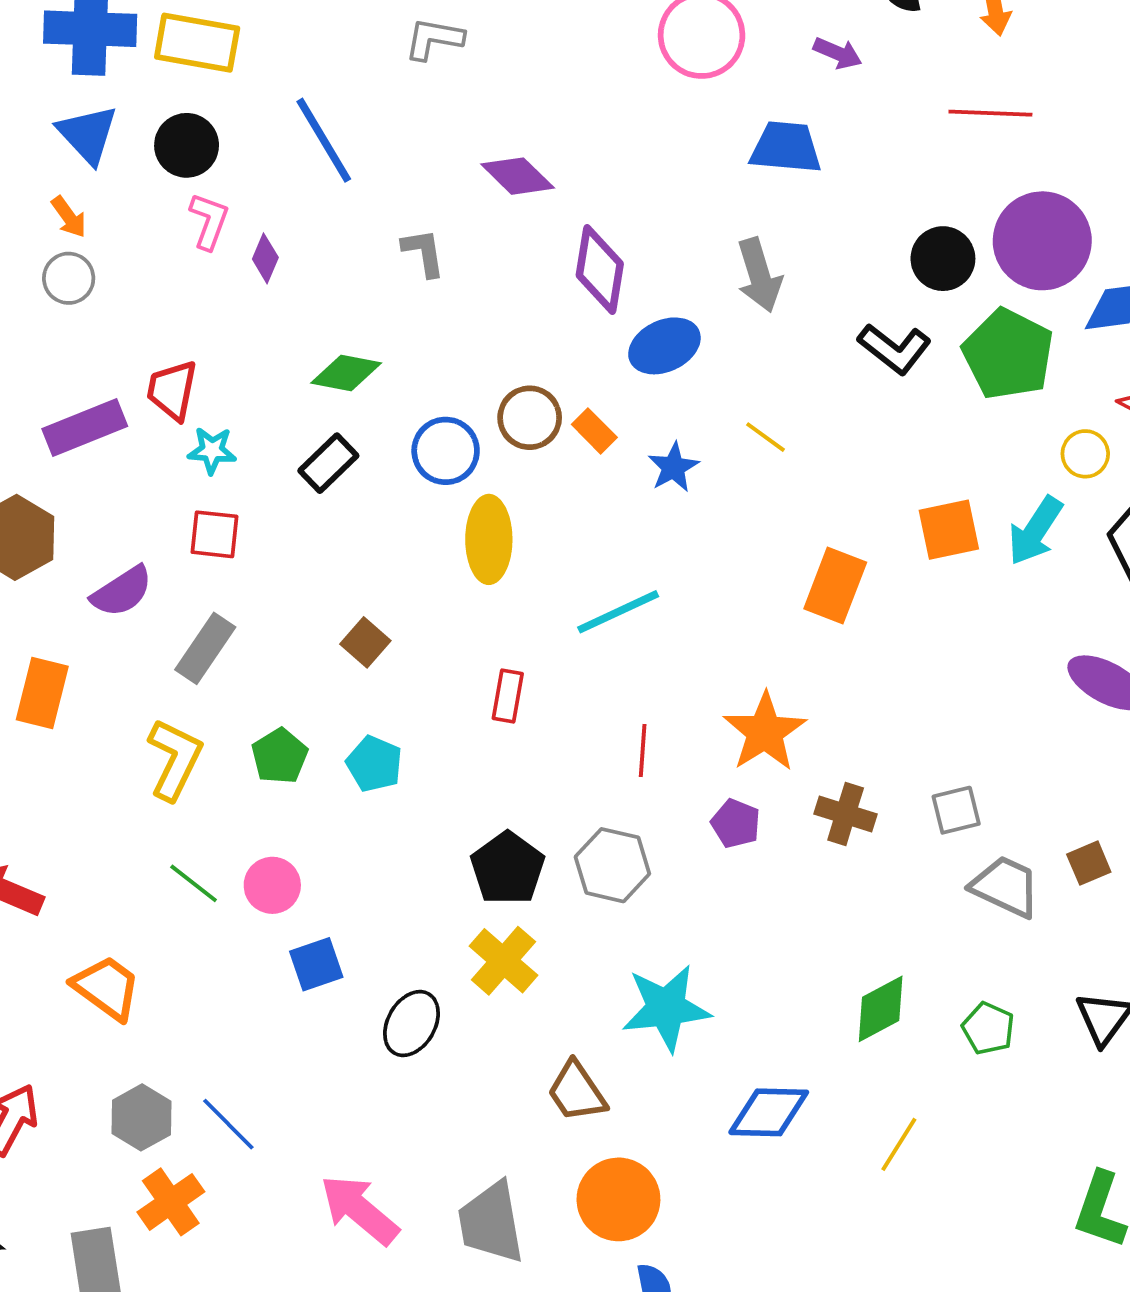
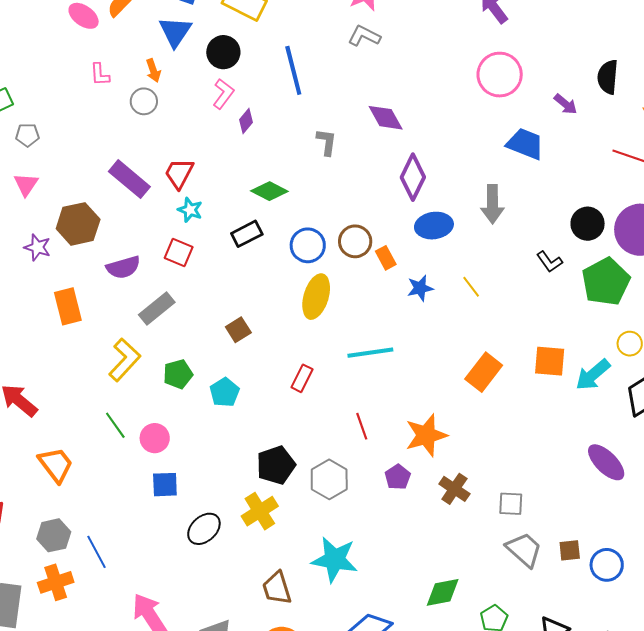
black L-shape: (895, 349) -> (549, 262), size x0.7
purple rectangle: (85, 428) -> (129, 179), turned 45
orange rectangle: (42, 693) -> (68, 306), turned -45
red line: (643, 751) -> (362, 426), turned -40

